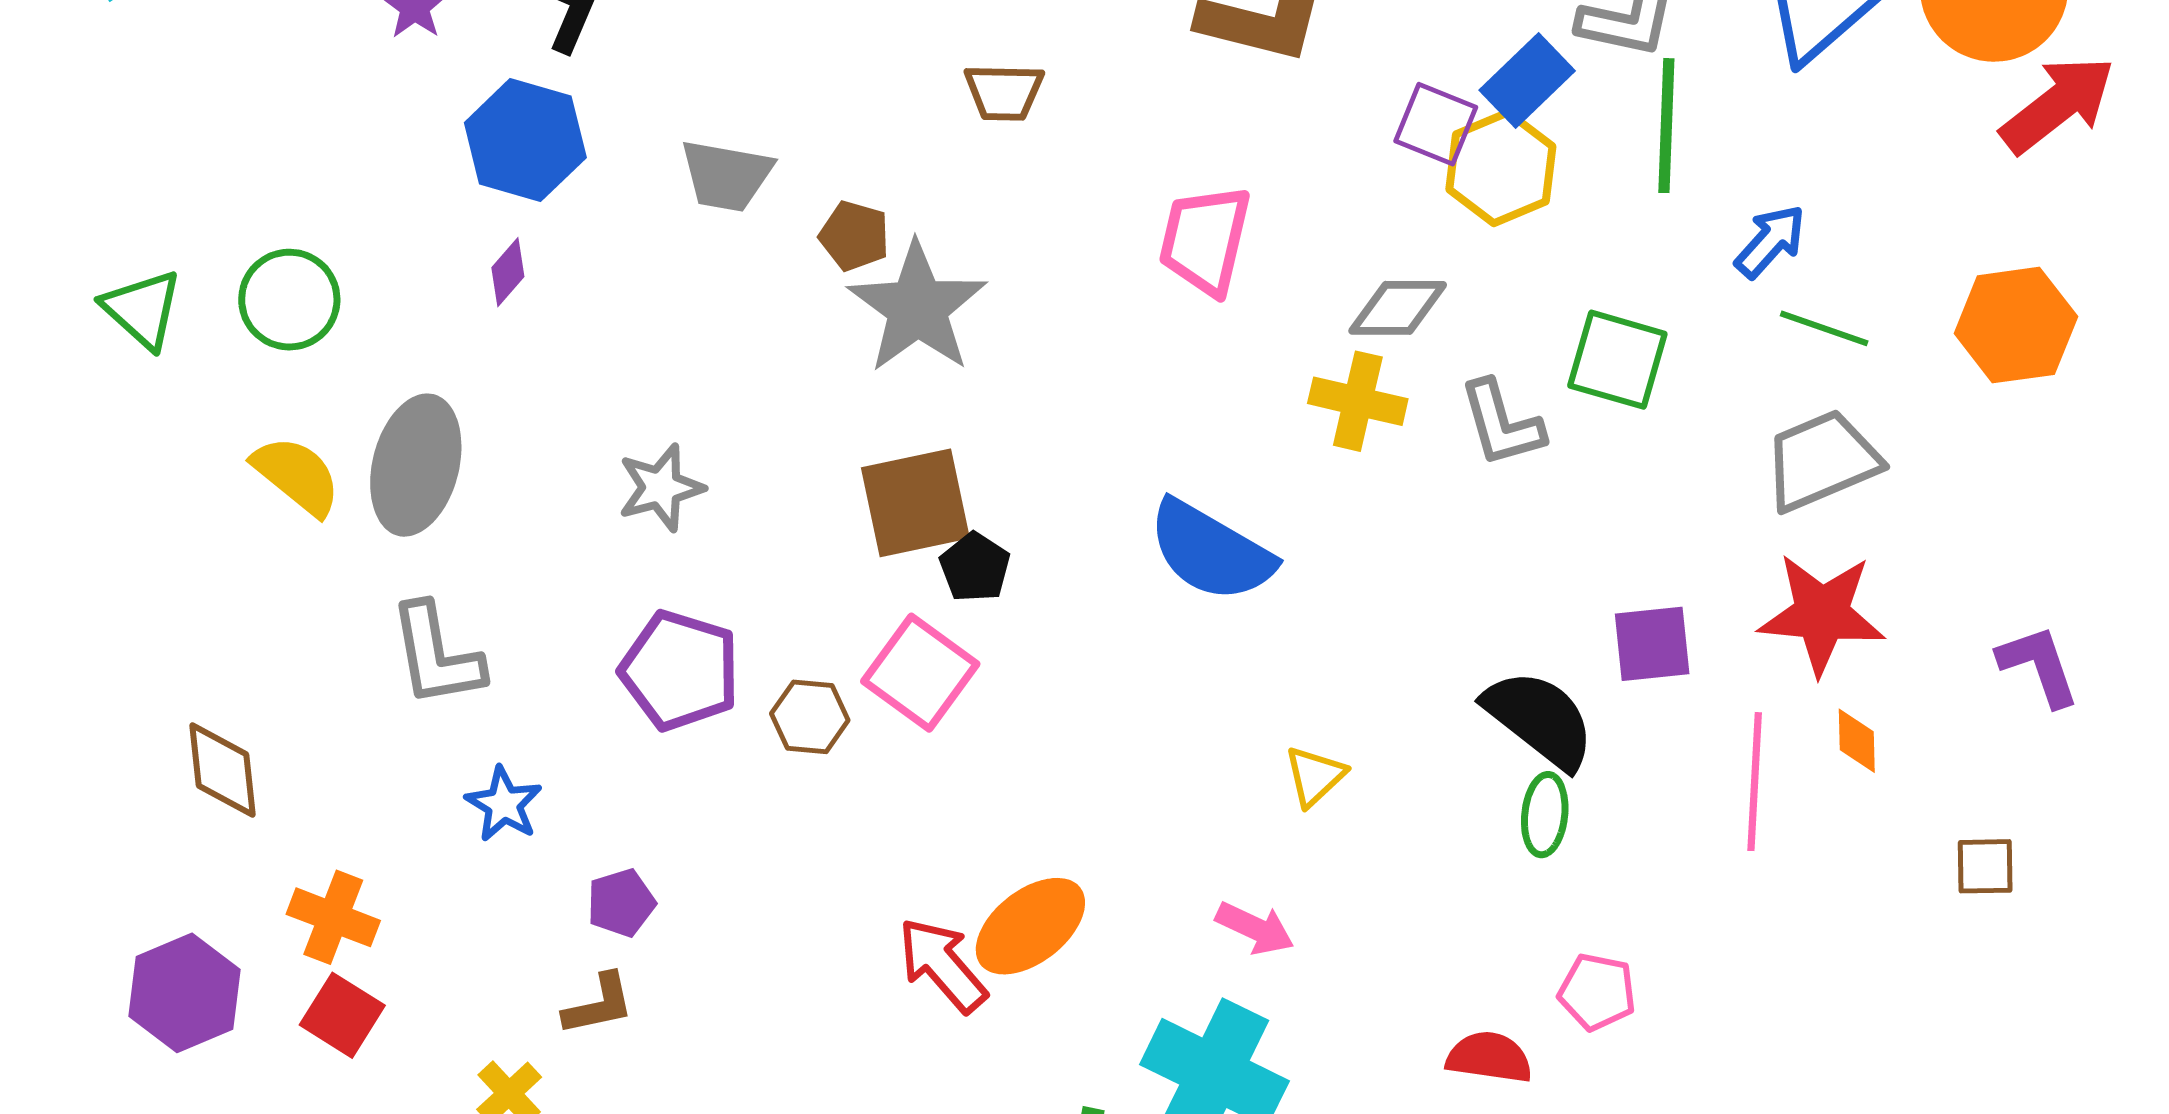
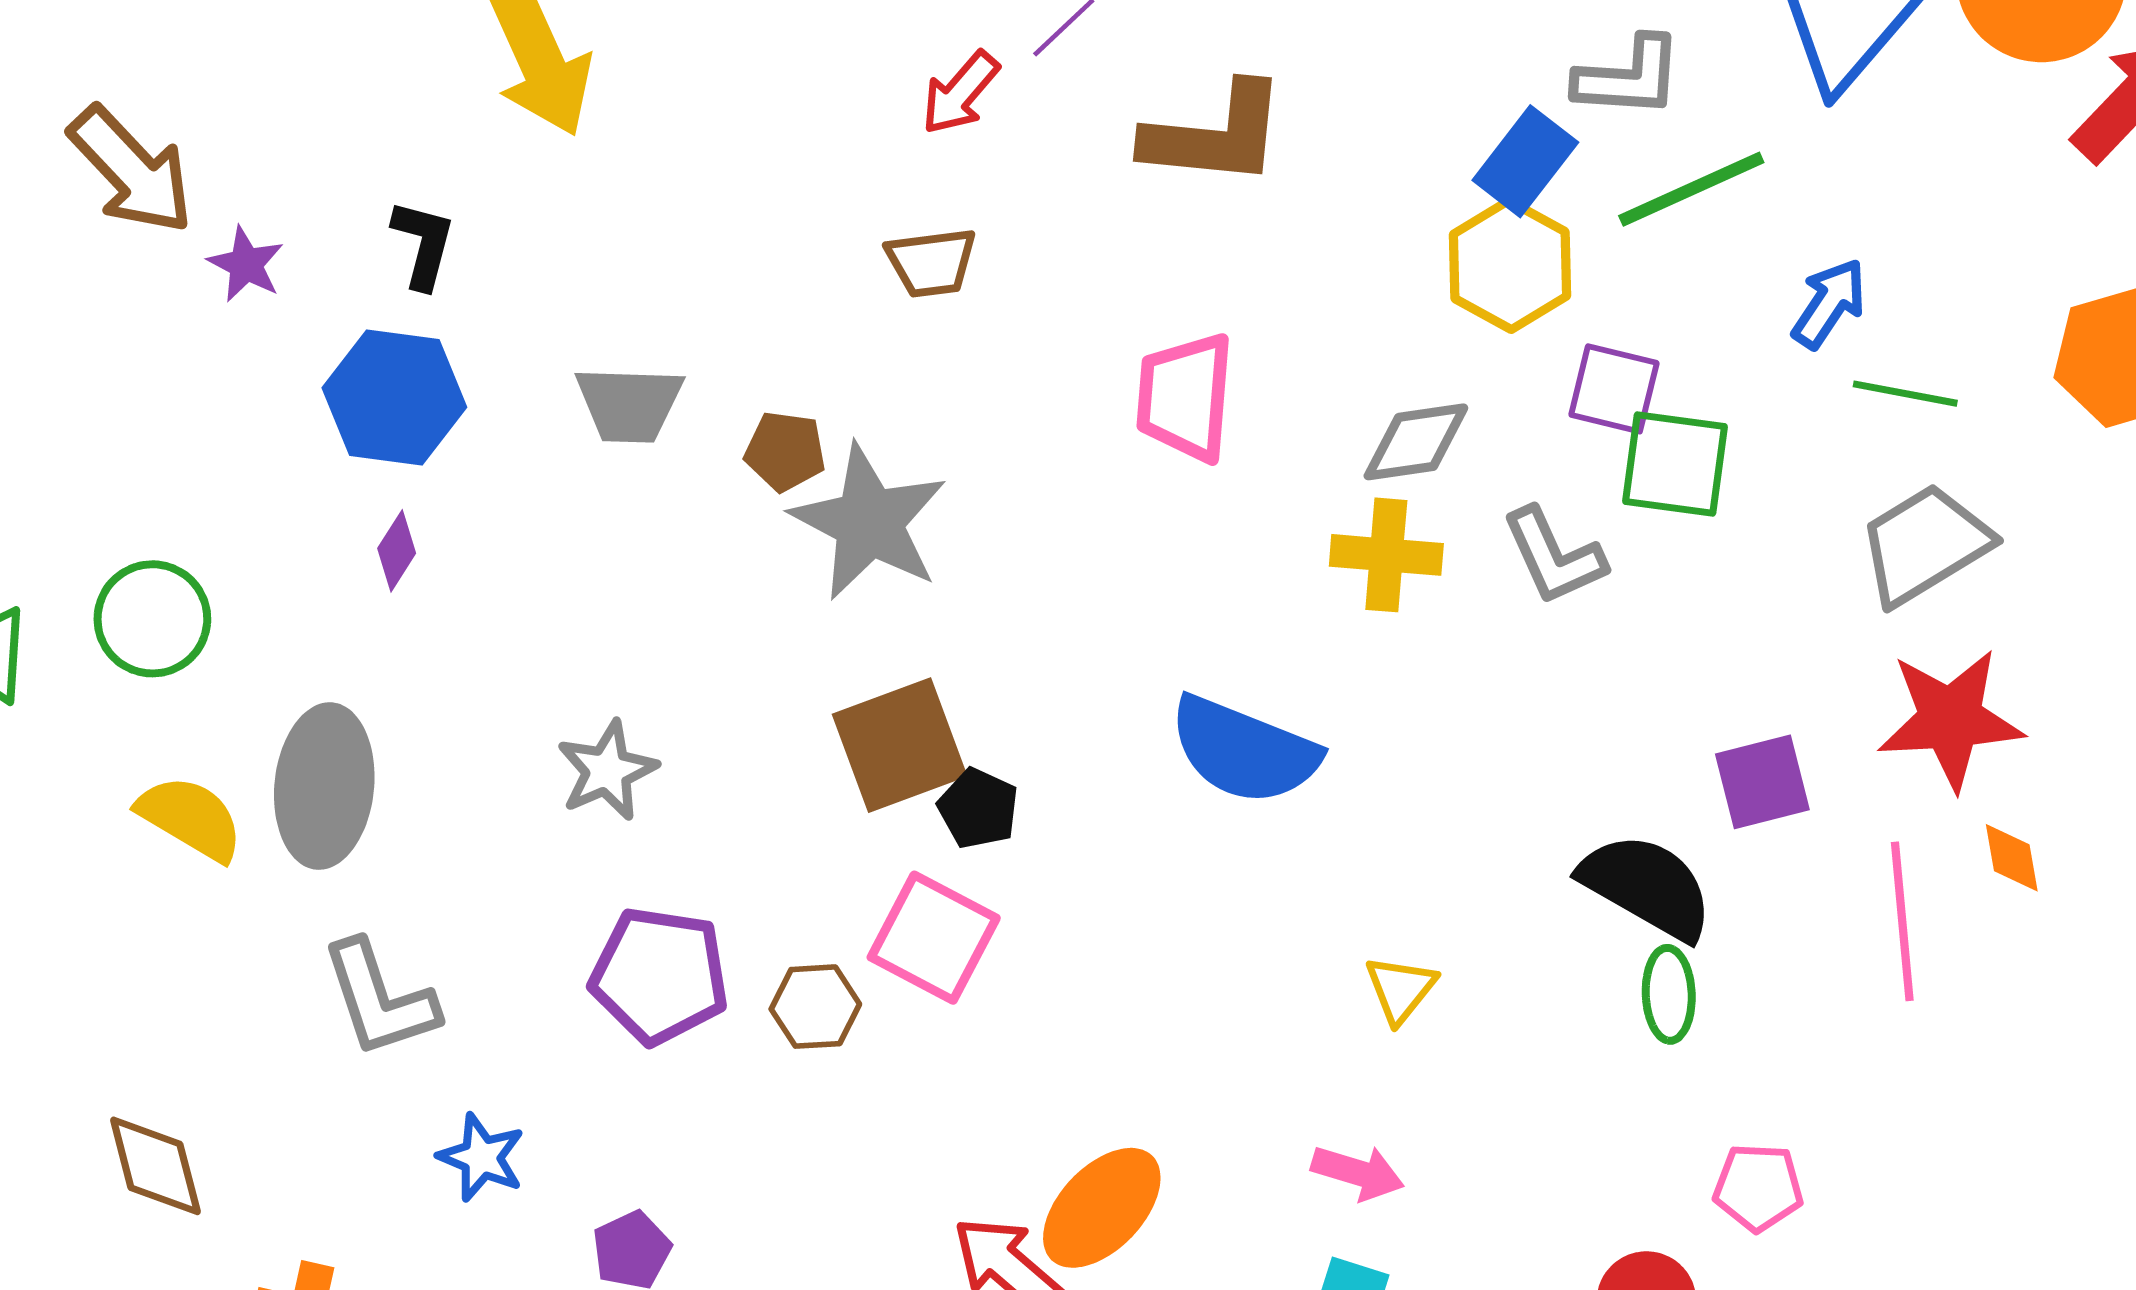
purple square: (1436, 124) -> (1614, 389), moved
green line: (1666, 126) -> (1691, 189), turned 72

